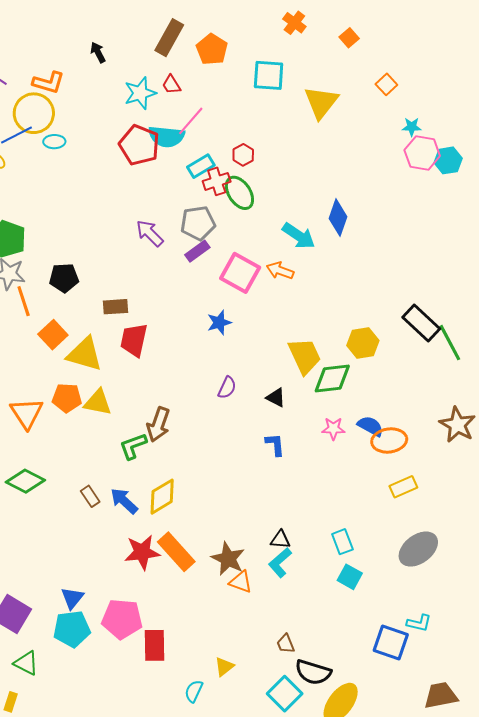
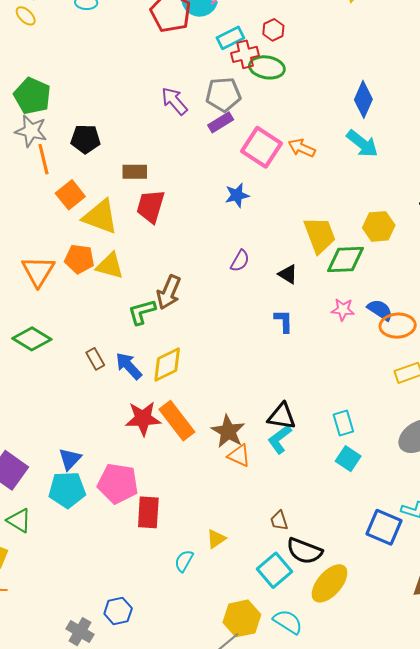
green ellipse: (239, 193) -> (267, 67), turned -52
cyan arrow: (299, 236) -> (362, 144), moved
black triangle: (280, 540) -> (282, 416), size x1.4

